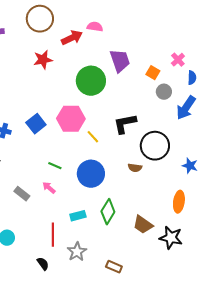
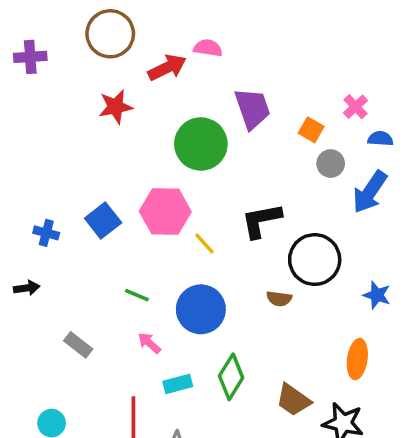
blue semicircle: (192, 78) -> (380, 139), turned -88
pink arrow: (49, 188) -> (149, 343), moved

